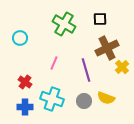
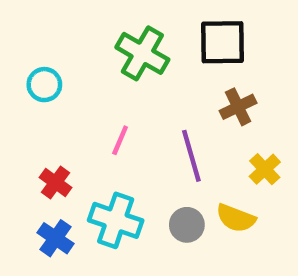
black square: (100, 19) -> (222, 42), size x1.6
brown cross: (107, 48) -> (238, 107), size x0.7
yellow cross: (122, 67) -> (265, 169), moved
blue cross: (25, 107) -> (55, 238), turned 35

